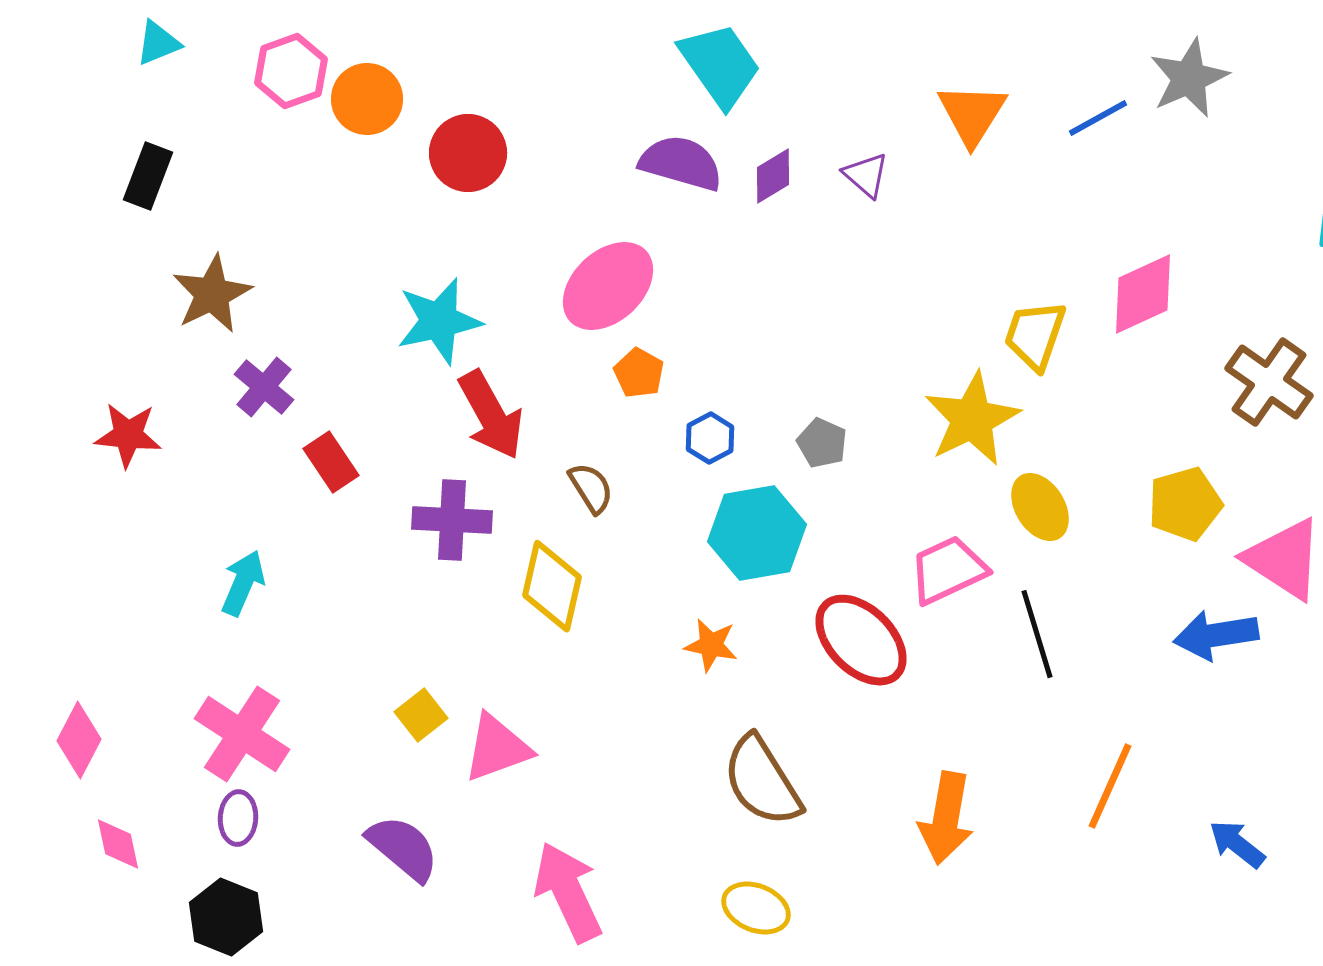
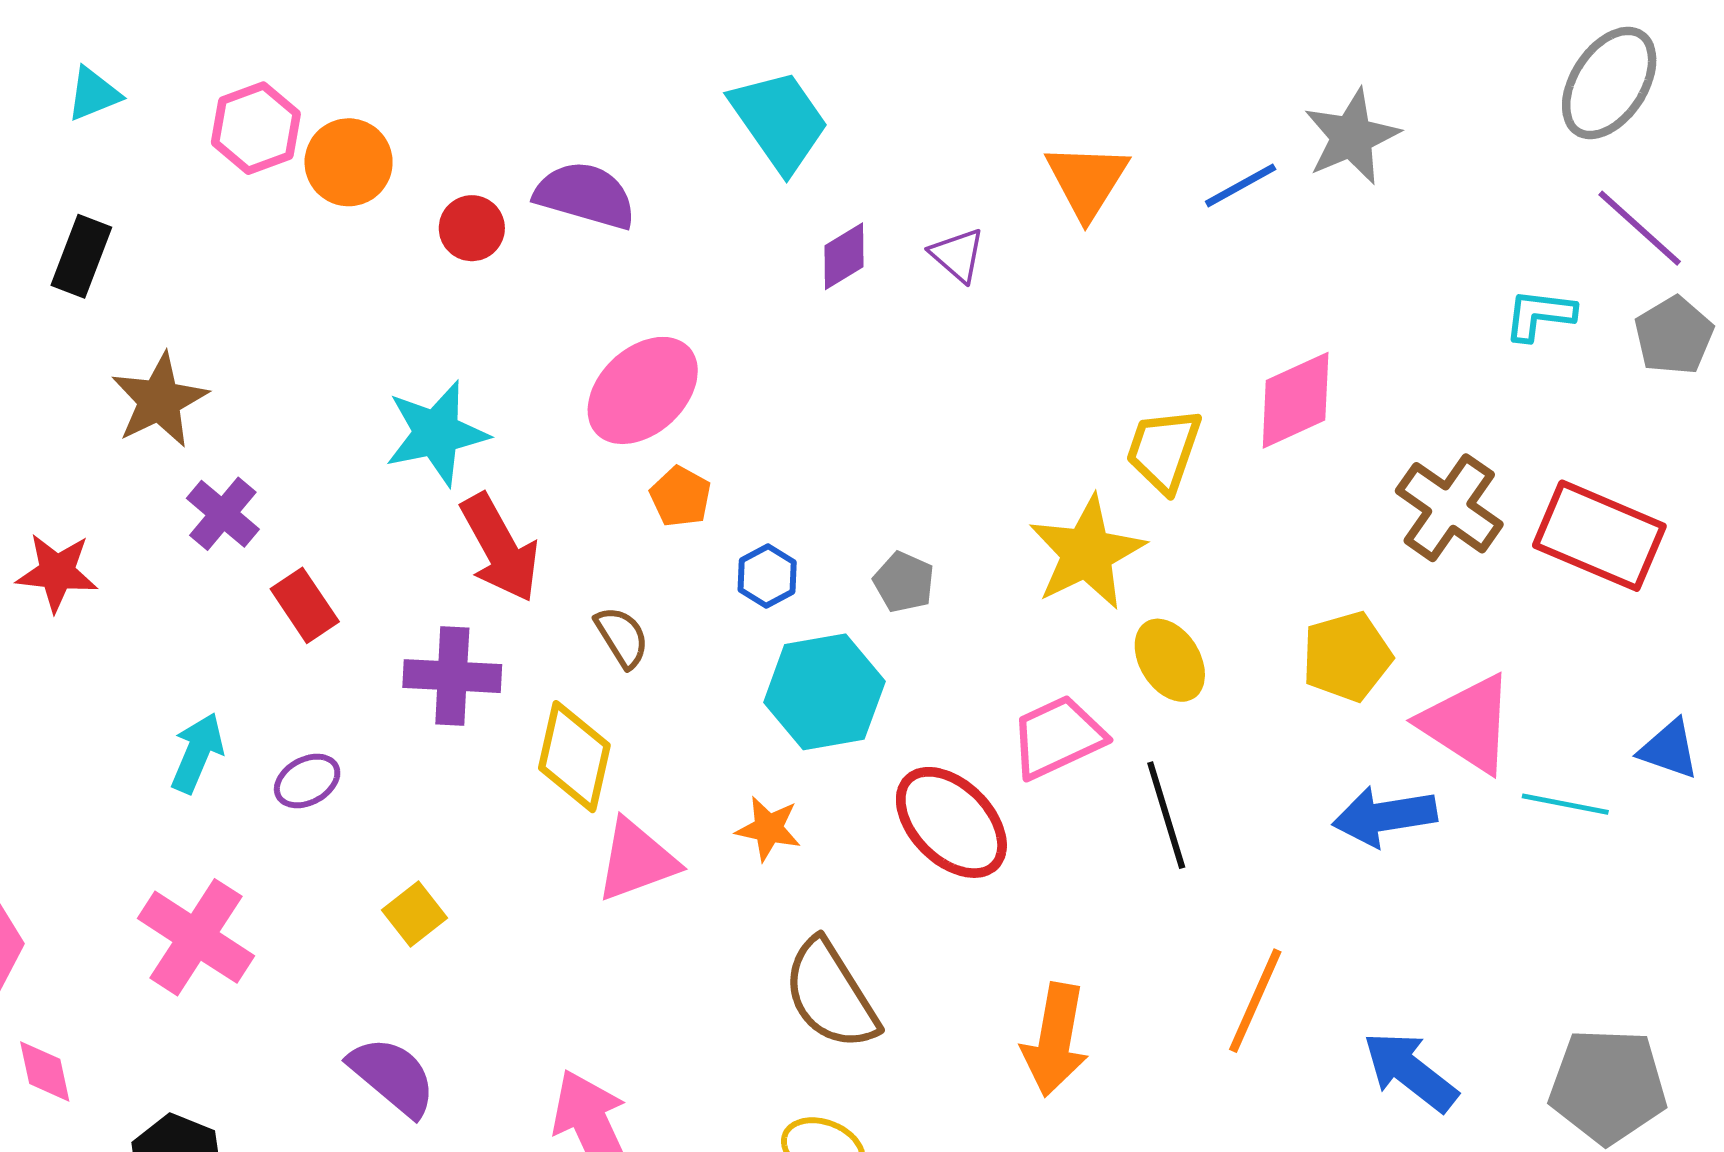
red circle: (468, 153) -> (472, 228), size x0.7
purple semicircle: (681, 163) -> (585, 195), moved
pink triangle: (497, 748) -> (637, 860), moved
purple ellipse: (238, 818) -> (307, 781), moved, turned 58
blue arrow: (1237, 844) -> (1410, 1071), size x1.4

